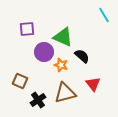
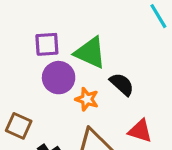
purple square: (27, 29) -> (47, 44), moved
red triangle: (93, 84) -> (140, 131), turned -35

